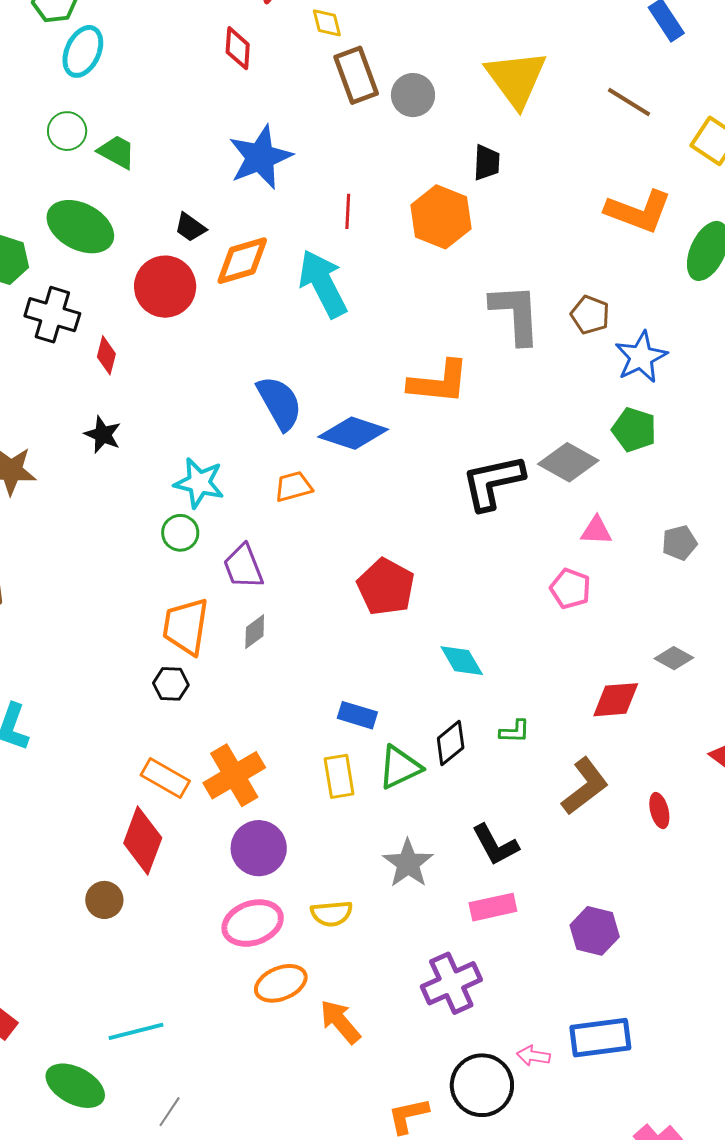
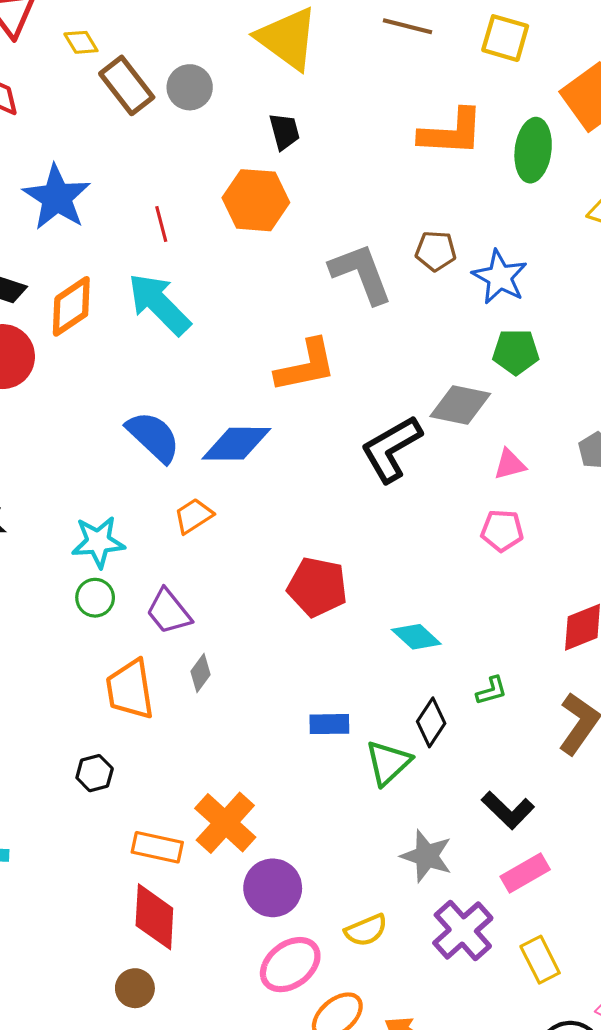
black hexagon: (171, 684) -> (95, 773), moved
yellow rectangle: (339, 776) -> (540, 960), moved
purple cross: (451, 983) -> (463, 930), moved

